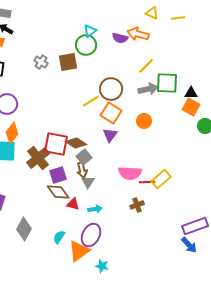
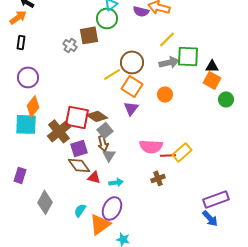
gray cross: (41, 62) -> (70, 45), moved

